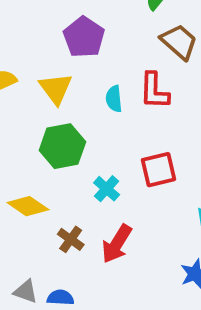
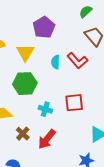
red L-shape: (154, 91) -> (77, 61), turned -50
cyan cross: (107, 189) -> (45, 109), turned -32

